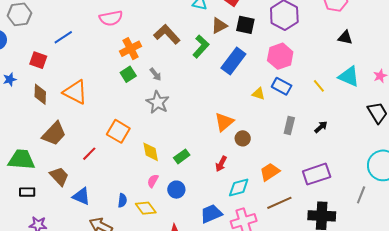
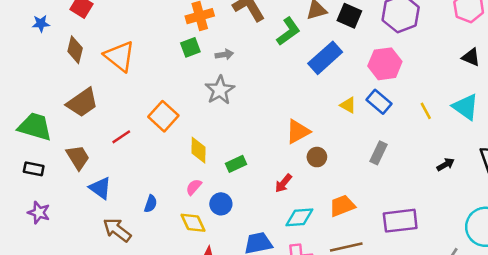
gray arrow: (156, 74) -> (224, 55), turned -72
black arrow: (321, 127) -> (446, 164), moved
yellow diamond: (146, 208) -> (193, 223), moved

